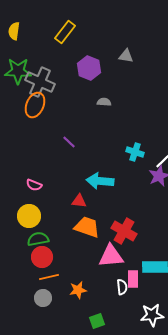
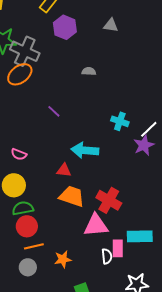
purple hexagon: (89, 68) -> (65, 27), moved
orange ellipse: (35, 105) -> (20, 74), turned 30

